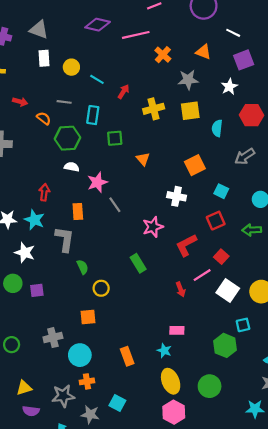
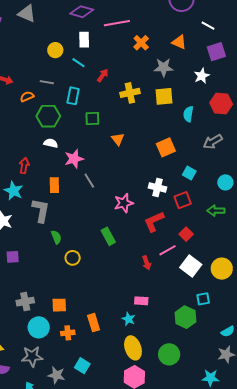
white rectangle: (44, 58) -> (84, 40), moved
orange semicircle: (44, 118) -> (27, 97), turned -64
white cross: (177, 196) -> (157, 188), moved
orange square: (88, 317) -> (59, 305), moved
cyan circle: (80, 355) -> (39, 327), moved
orange cross: (87, 381) -> (68, 333), moved

